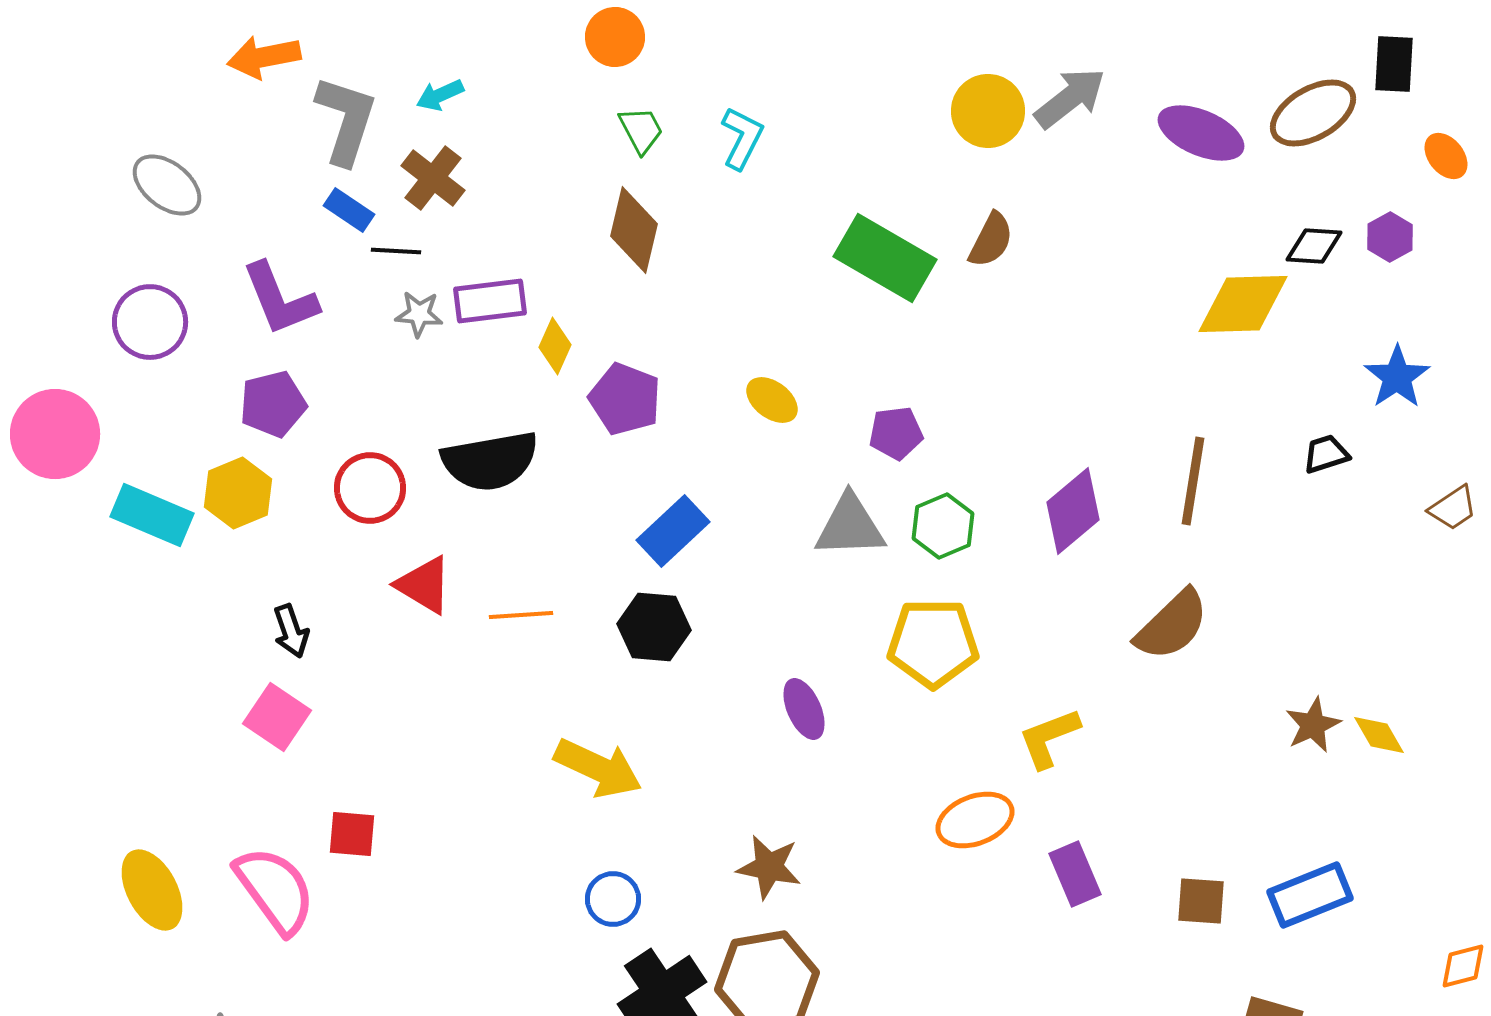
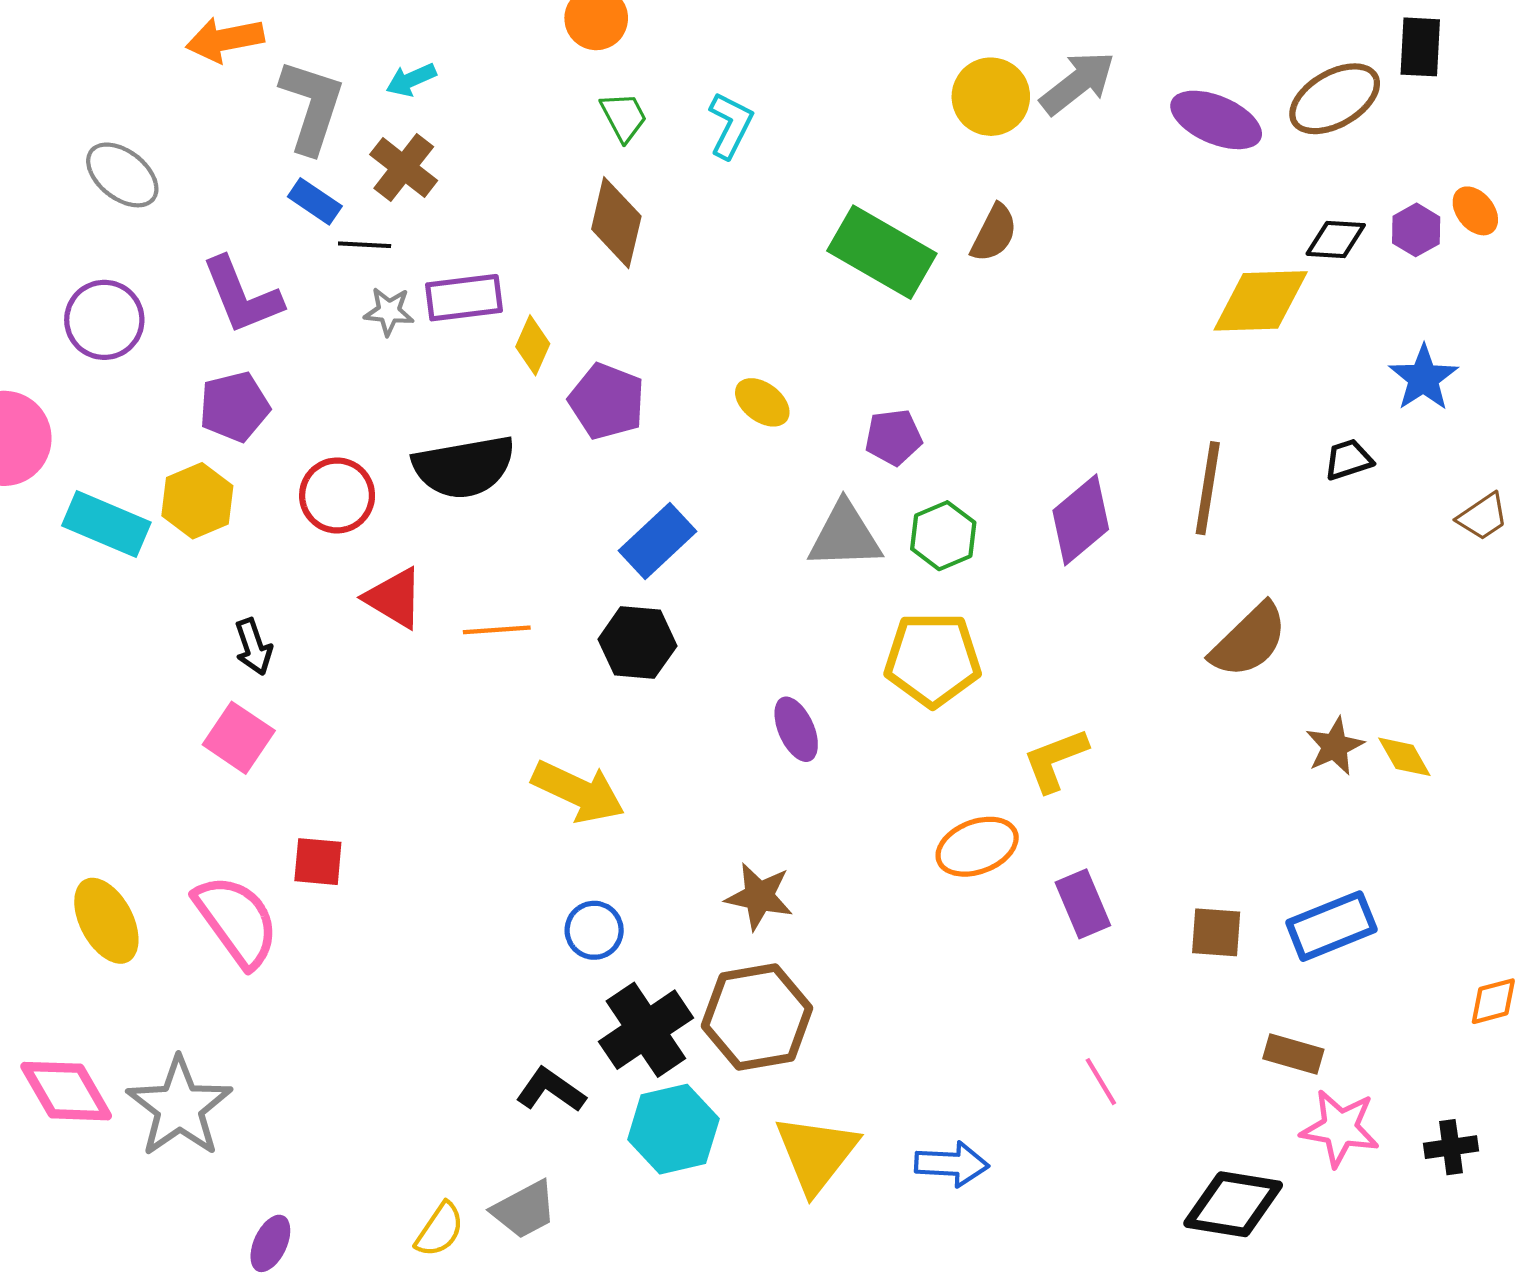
orange ellipse: (1446, 156) -> (1475, 211), moved
brown semicircle: (1172, 625) -> (1249, 640), moved

